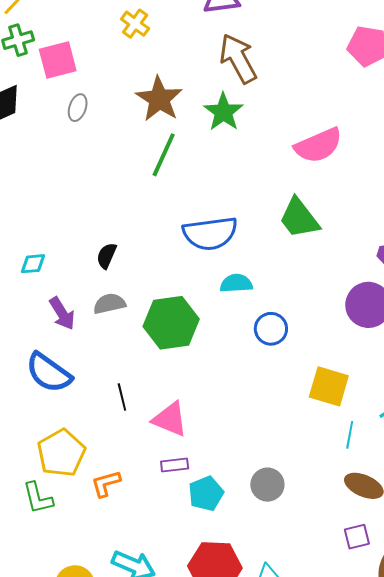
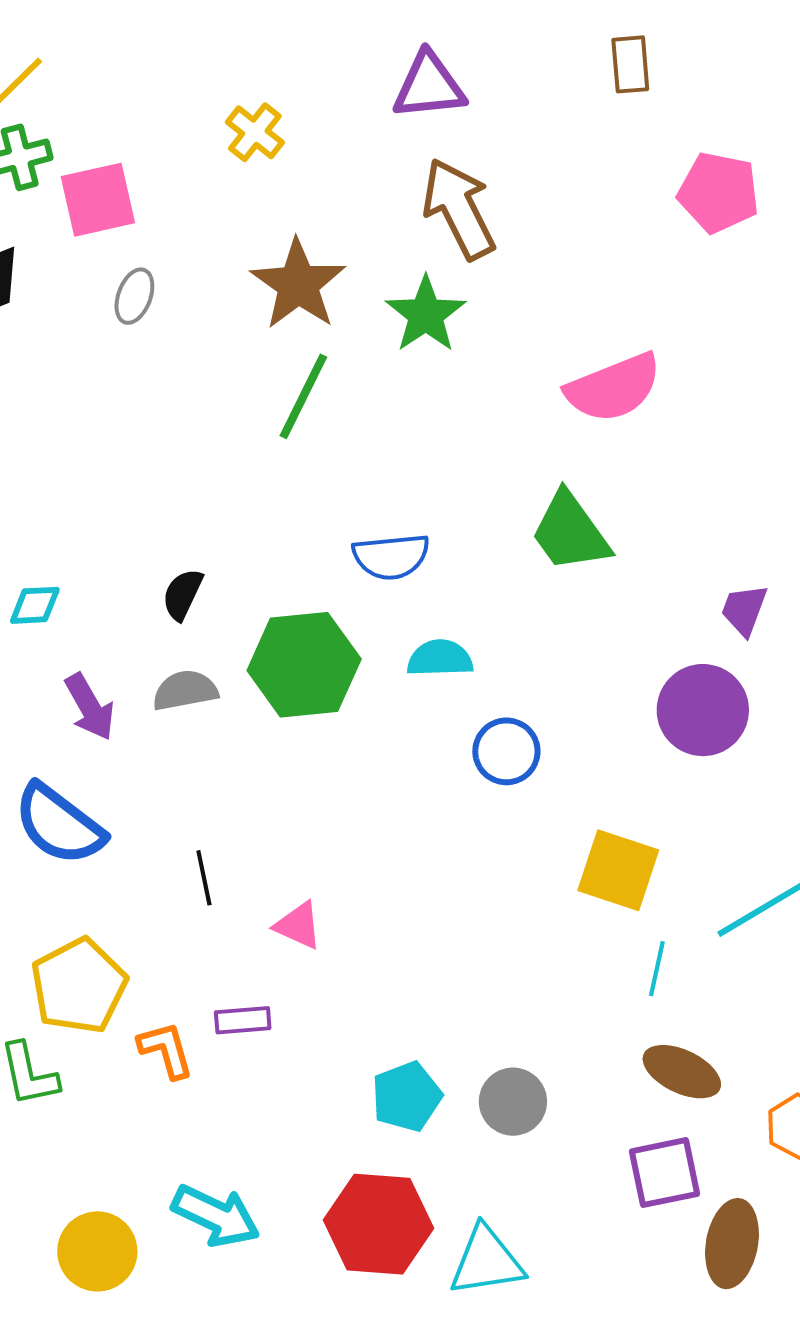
blue semicircle: (210, 233) -> (391, 556), size x0.7
green hexagon: (171, 323) -> (304, 665), moved
pink triangle: (170, 419) -> (298, 925), size x0.7
purple rectangle: (175, 465) -> (243, 1020), moved
orange L-shape: (106, 484) -> (166, 1050), turned 88
gray circle: (267, 485) -> (513, 1102), moved
cyan pentagon: (206, 494) -> (407, 1097), moved
purple square: (357, 537) -> (665, 1173), size x1.4

